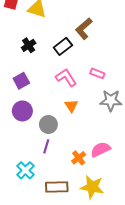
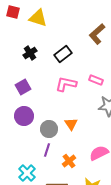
brown L-shape: (84, 29) -> (97, 34), moved
pink L-shape: (66, 78) -> (66, 84), turned -45
orange triangle: (71, 106) -> (71, 124), moved
orange cross: (79, 158) -> (69, 161), moved

